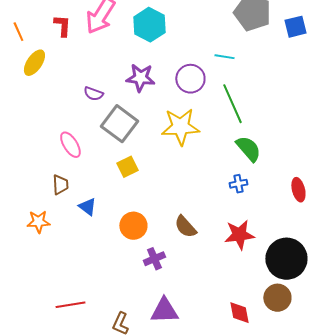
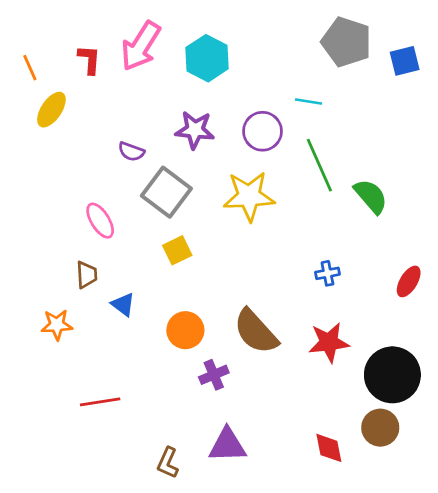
green semicircle: (248, 149) -> (371, 196), moved
red ellipse: (298, 190) -> (409, 281), turned 45
brown semicircle: (185, 227) -> (256, 332), size x1.5
red line: (70, 305) -> (100, 402), moved

